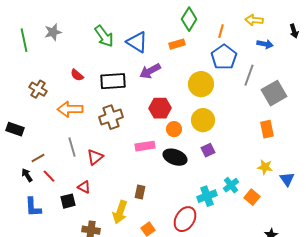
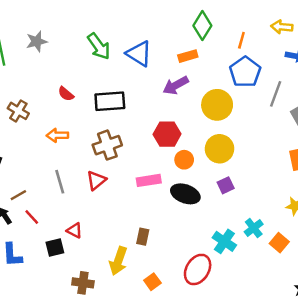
purple arrow: (150, 71) -> (176, 85), moved
orange arrow: (70, 109) -> (57, 135), size x0.7
red triangle: (95, 157) -> (96, 180), moved
cyan cross: (207, 196) -> (224, 241), turned -36

